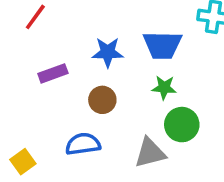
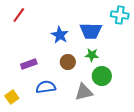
blue star: (108, 52) -> (60, 35), turned 30
purple rectangle: (53, 73) -> (29, 64), moved
brown circle: (102, 100) -> (68, 62), moved

